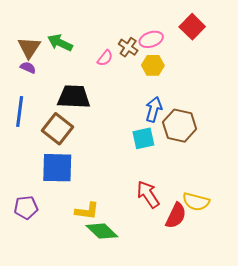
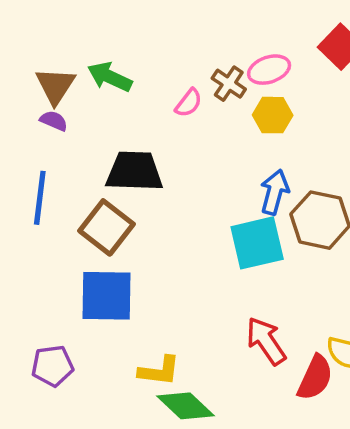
cyan square: (143, 138) -> (257, 243), size x1.4

